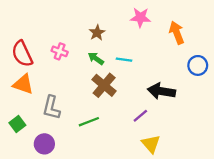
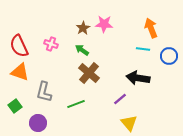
pink star: (140, 17) -> (104, 24), moved
cyan line: (124, 60) -> (143, 49), moved

